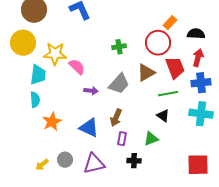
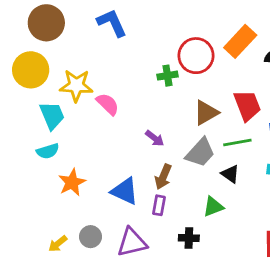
orange rectangle: (170, 23) -> (240, 41), size x1.6
red circle: (158, 43) -> (196, 56), moved
cyan trapezoid: (38, 75) -> (52, 115), turned -30
gray trapezoid: (119, 84) -> (200, 153), moved
purple arrow: (91, 91) -> (155, 138), moved, turned 32
cyan semicircle: (35, 100) -> (48, 151), turned 77
purple rectangle: (122, 139) -> (159, 205), moved

